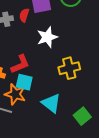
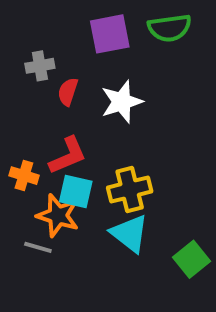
red semicircle: (24, 15) -> (68, 92), moved
yellow cross: (69, 68) -> (130, 189), moved

